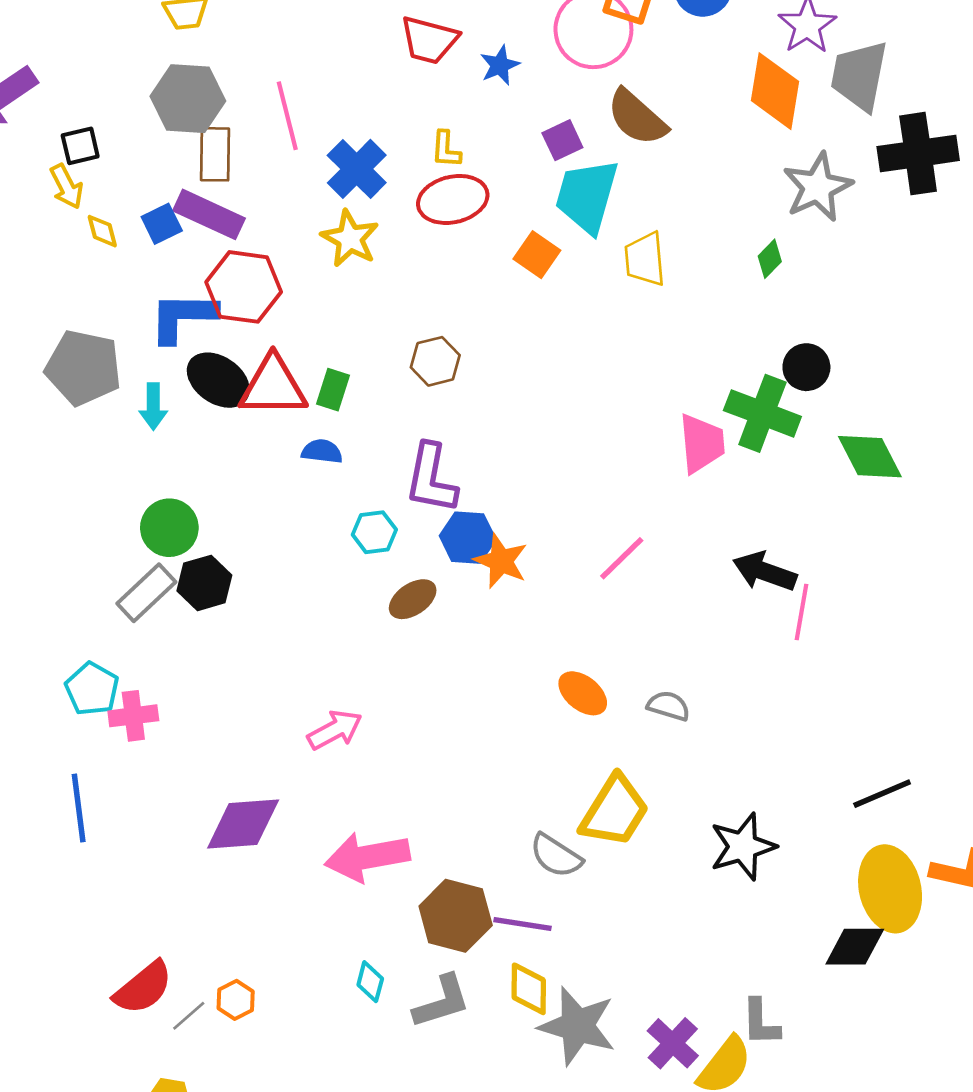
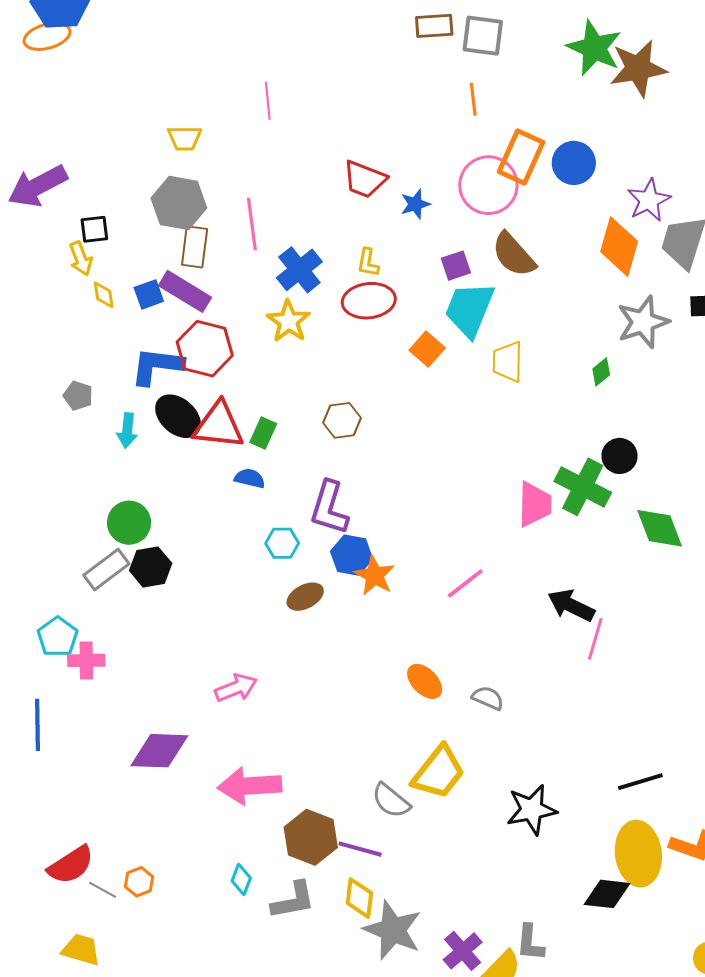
gray pentagon: (83, 368) -> (78, 396), size x0.5
gray line: (189, 1016) -> (102, 890), turned 64

